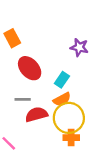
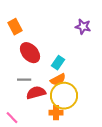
purple star: (79, 47) -> (83, 27), moved
orange cross: (71, 138) -> (56, 113), moved

